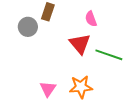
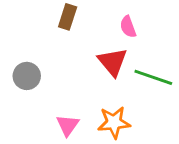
gray circle: (28, 27) -> (27, 76), moved

